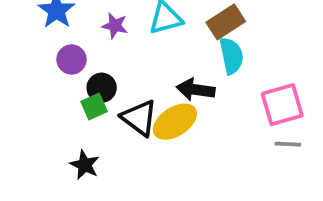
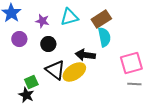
black circle: (102, 88) -> (48, 44), moved
green square: (94, 107) -> (31, 82), moved

